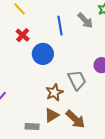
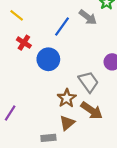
blue line: (60, 26) -> (62, 27), turned 54
brown arrow: (75, 119) -> (92, 110), moved

